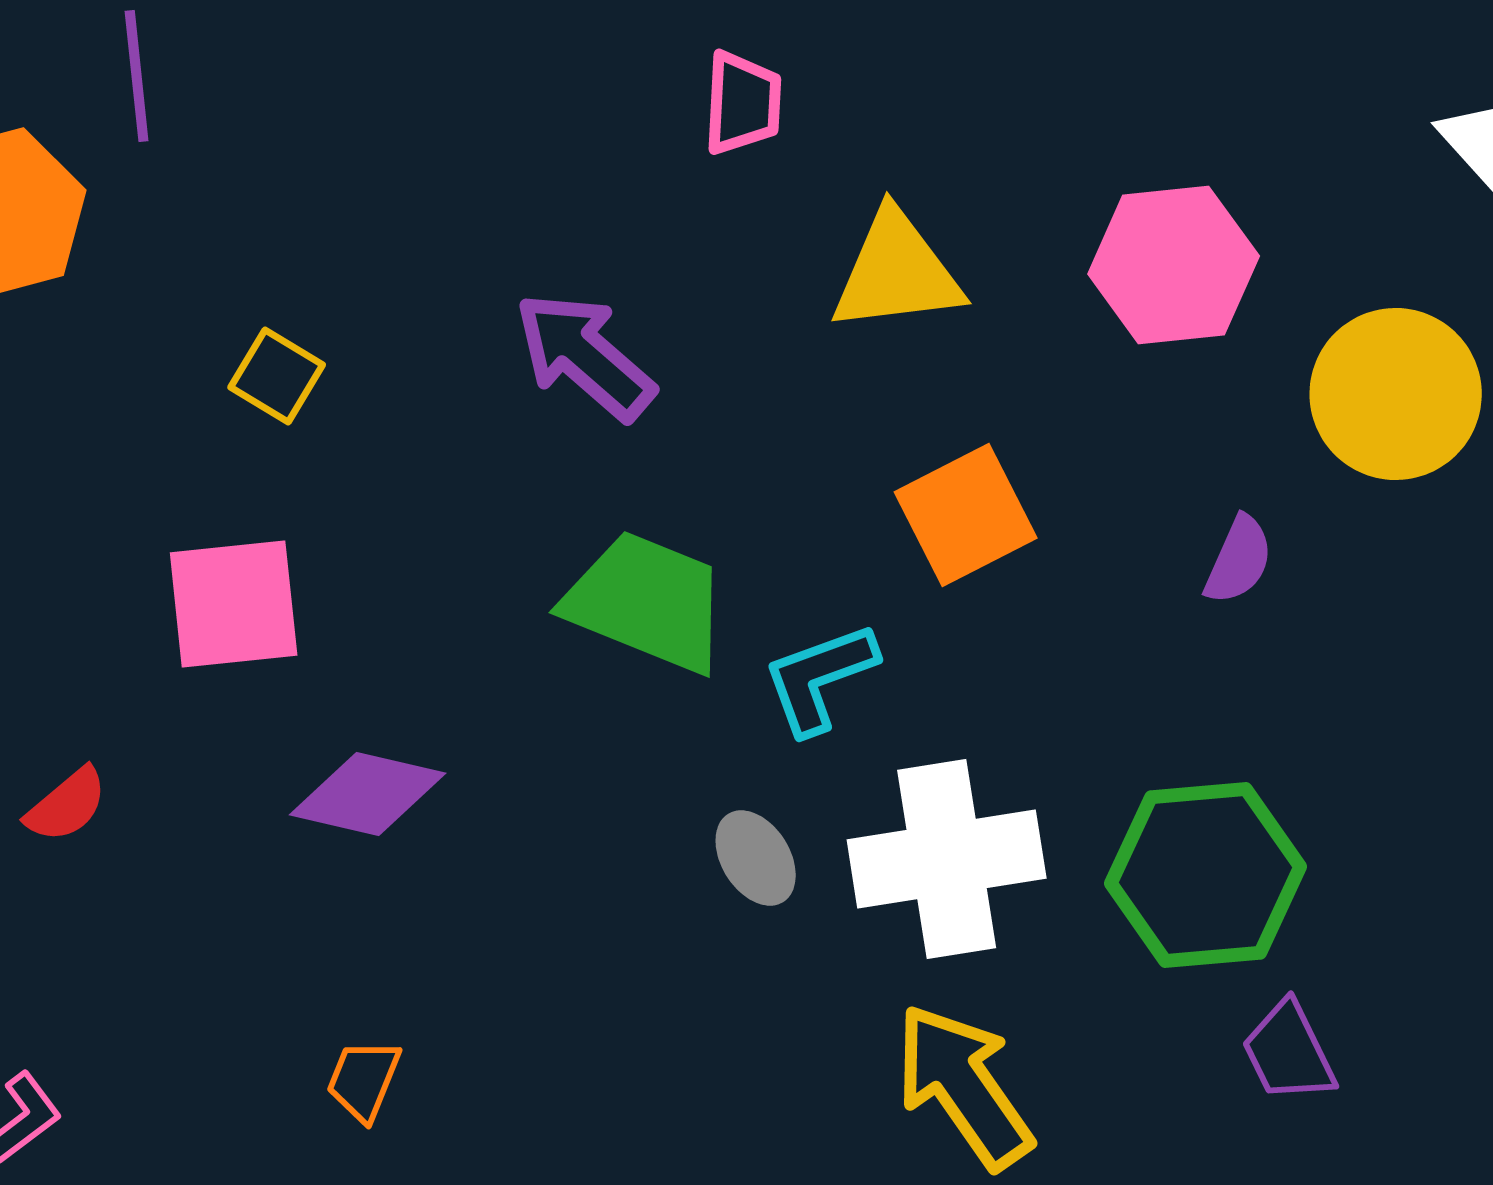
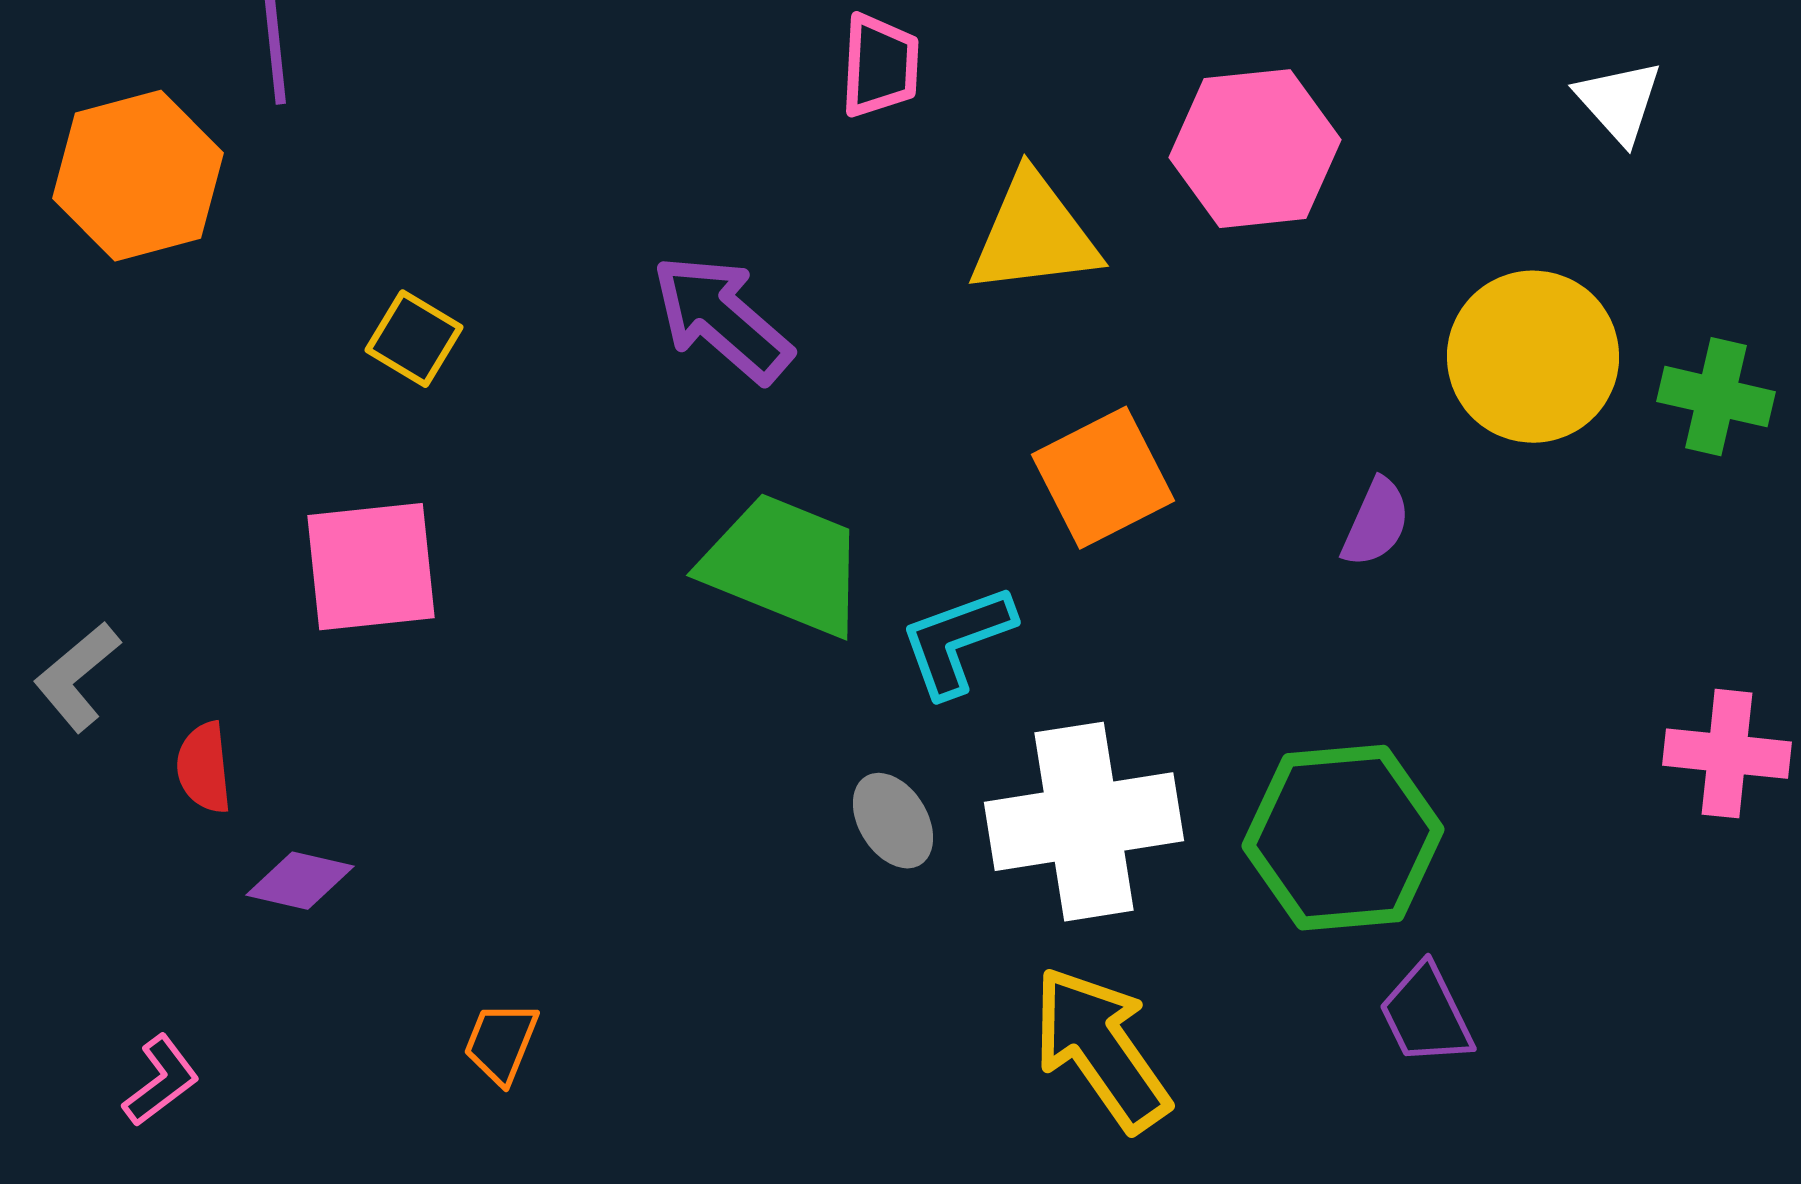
pink hexagon: (1174, 265) -> (1255, 149), moved
purple diamond: (368, 794) -> (300, 881), moved, size x0.7
red semicircle: (67, 805) -> (204, 768), turned 124

